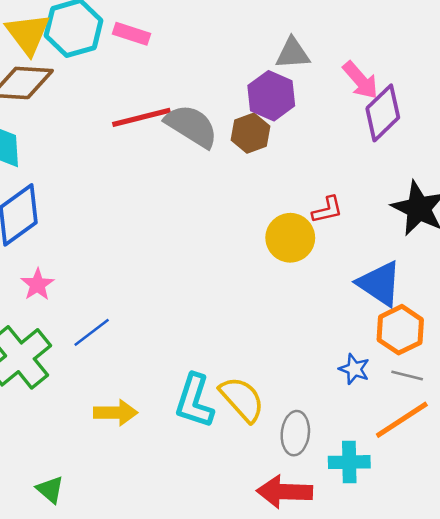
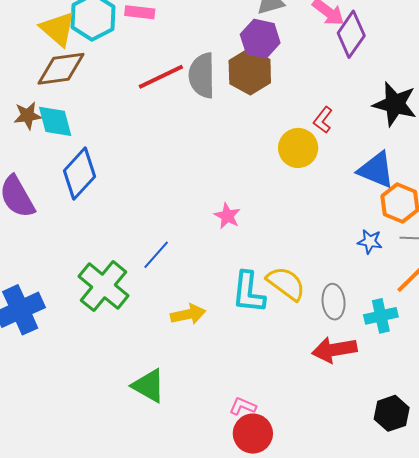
gray semicircle: (191, 126) -> (202, 75), turned -111
brown hexagon: (250, 133) -> (250, 72), size x1.4
red L-shape: (327, 210) -> (323, 120), turned 152
pink star: (37, 285) -> (227, 216), moved
green triangle: (50, 490) -> (149, 386), size x1.5

